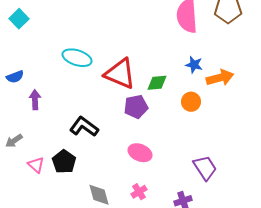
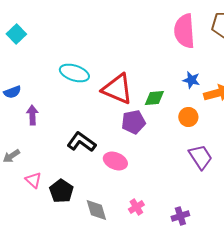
pink ellipse: (140, 153) -> (115, 161), moved
black pentagon: (64, 162) -> (61, 191), moved
purple trapezoid: (205, 168) -> (200, 157), moved

